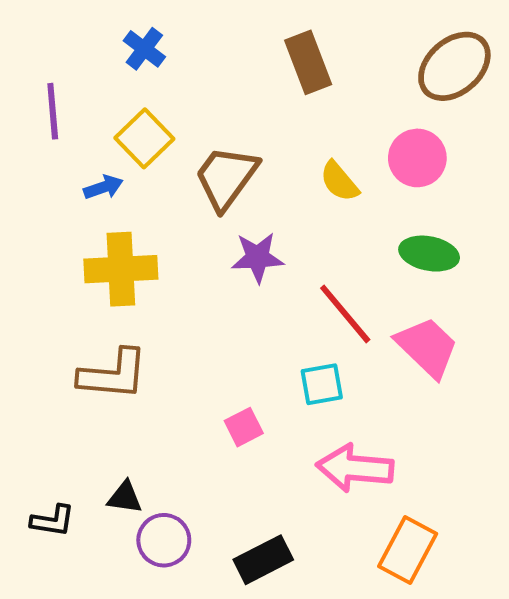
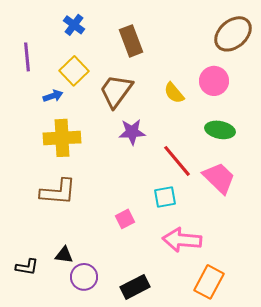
brown rectangle: (308, 62) -> (131, 41), moved

